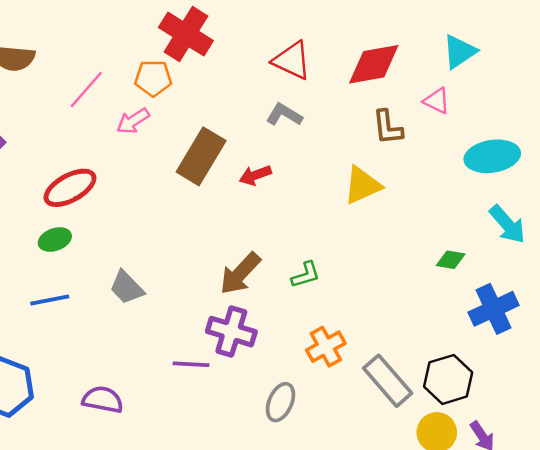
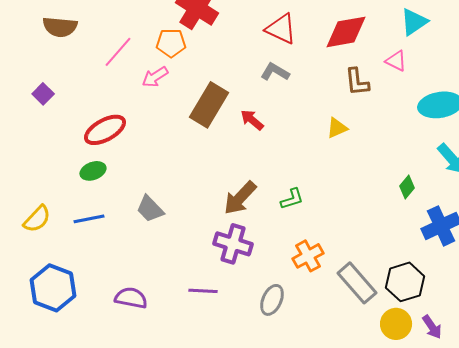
red arrow: (255, 175) -> (252, 120), turned 60
yellow triangle: (362, 185) -> (337, 128), size x0.7
green diamond: (451, 260) -> (407, 187), turned -60
purple line: (191, 364) -> (203, 291), moved

